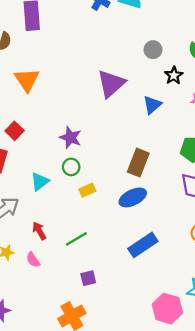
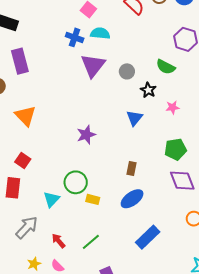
purple triangle: (111, 84) -> (93, 65), moved
purple star: (70, 138) -> (86, 135), moved, turned -30
brown rectangle: (138, 163) -> (131, 169), size x0.6
green circle: (71, 167) -> (76, 182), size x1.5
yellow rectangle: (87, 190) -> (93, 199), turned 48

